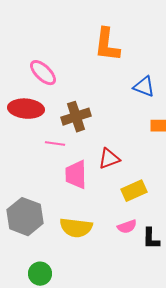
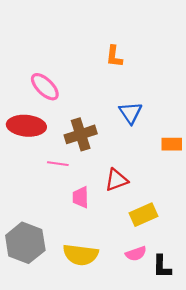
orange L-shape: (107, 45) -> (114, 56), size x0.6
blue triangle: (144, 87) -> (130, 113), moved, turned 35
pink trapezoid: (76, 175) -> (81, 197), size x0.7

